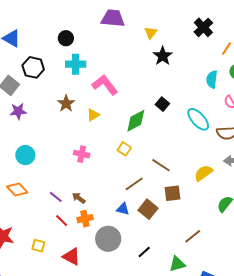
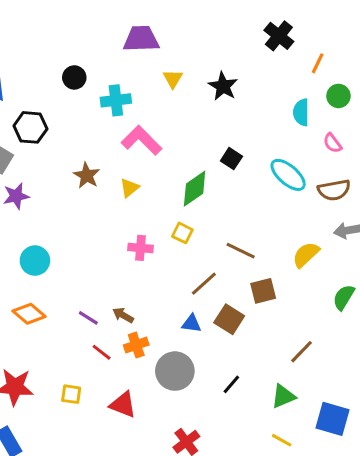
yellow triangle: (151, 33) -> (173, 79), moved
cyan cross: (76, 64) -> (116, 100), moved
pink cross: (82, 154) -> (141, 248), moved

